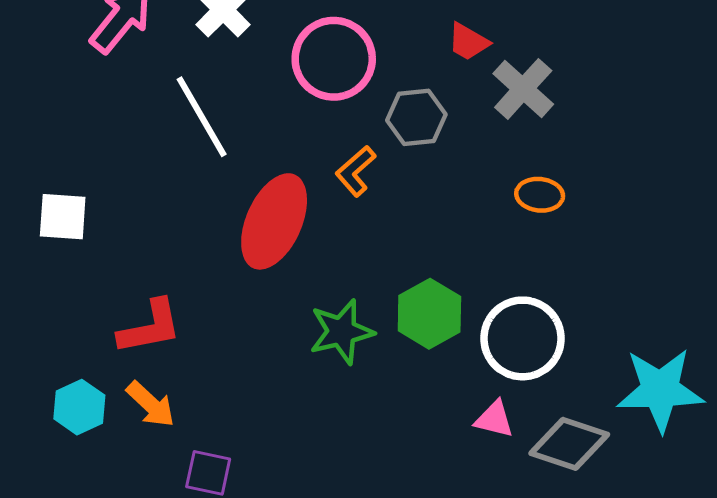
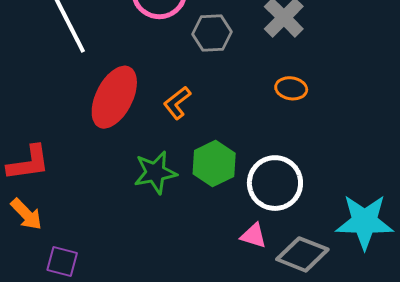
orange L-shape: (356, 171) -> (177, 103), moved

